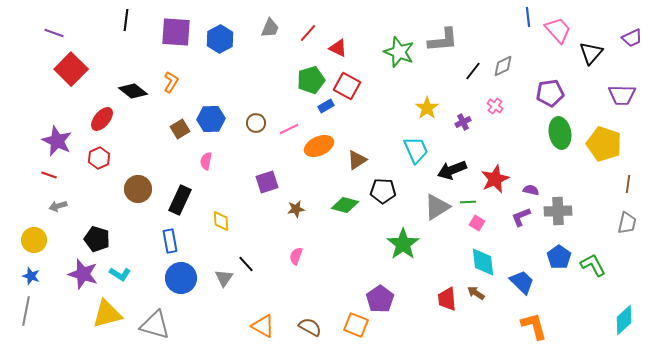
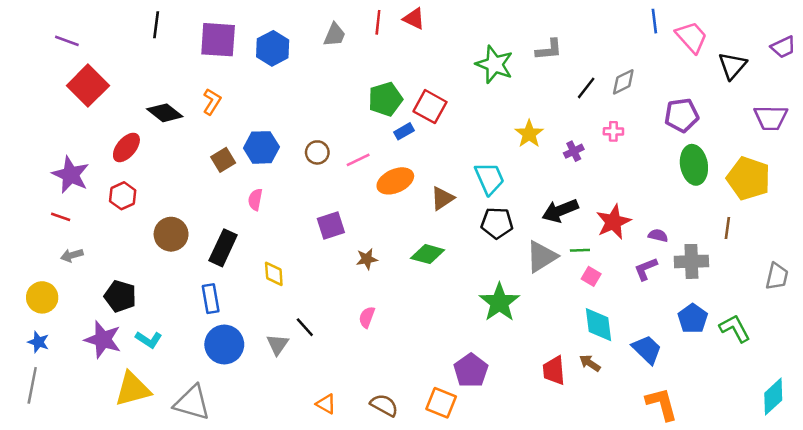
red line: (308, 33) -> (378, 22), moved, turned -36
gray L-shape: (443, 40) -> (549, 50), size x0.7
red triangle: (338, 48) -> (414, 19), moved
pink cross: (495, 106) -> (613, 131), turned -35
cyan trapezoid: (416, 150) -> (489, 178), moved
brown line: (628, 184) -> (727, 228), moved
black pentagon: (383, 191) -> (497, 223), moved
orange triangle: (263, 326) -> (326, 404), size x0.7

